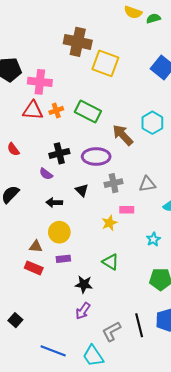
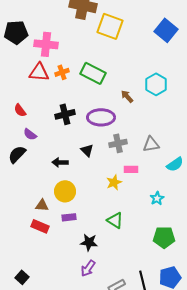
brown arrow: (123, 135) -> (127, 96), size x0.6
purple semicircle: (46, 174) -> (30, 134), moved

